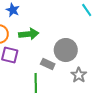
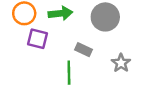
gray circle: (66, 50) -> (105, 17), moved

